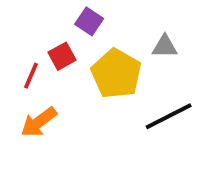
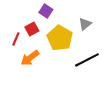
gray triangle: (165, 47) -> (85, 24), turned -40
orange arrow: (39, 122) -> (30, 58), moved

